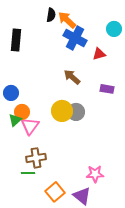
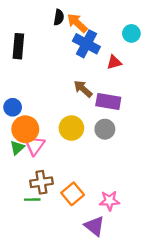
purple rectangle: (107, 89) -> (108, 101), moved, size x1.5
orange circle: (22, 112) -> (25, 129), size x1.5
gray circle: (76, 112) -> (105, 129), moved
green triangle: (15, 120) -> (17, 148), moved
orange square: (55, 192) -> (73, 194), moved

